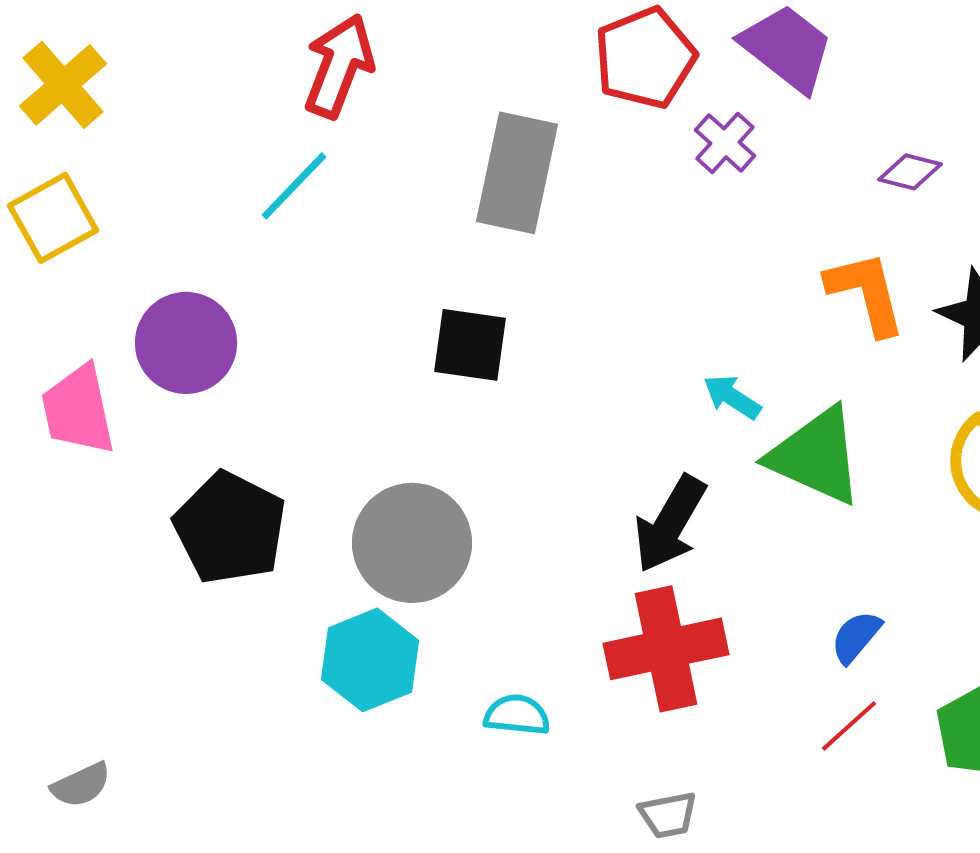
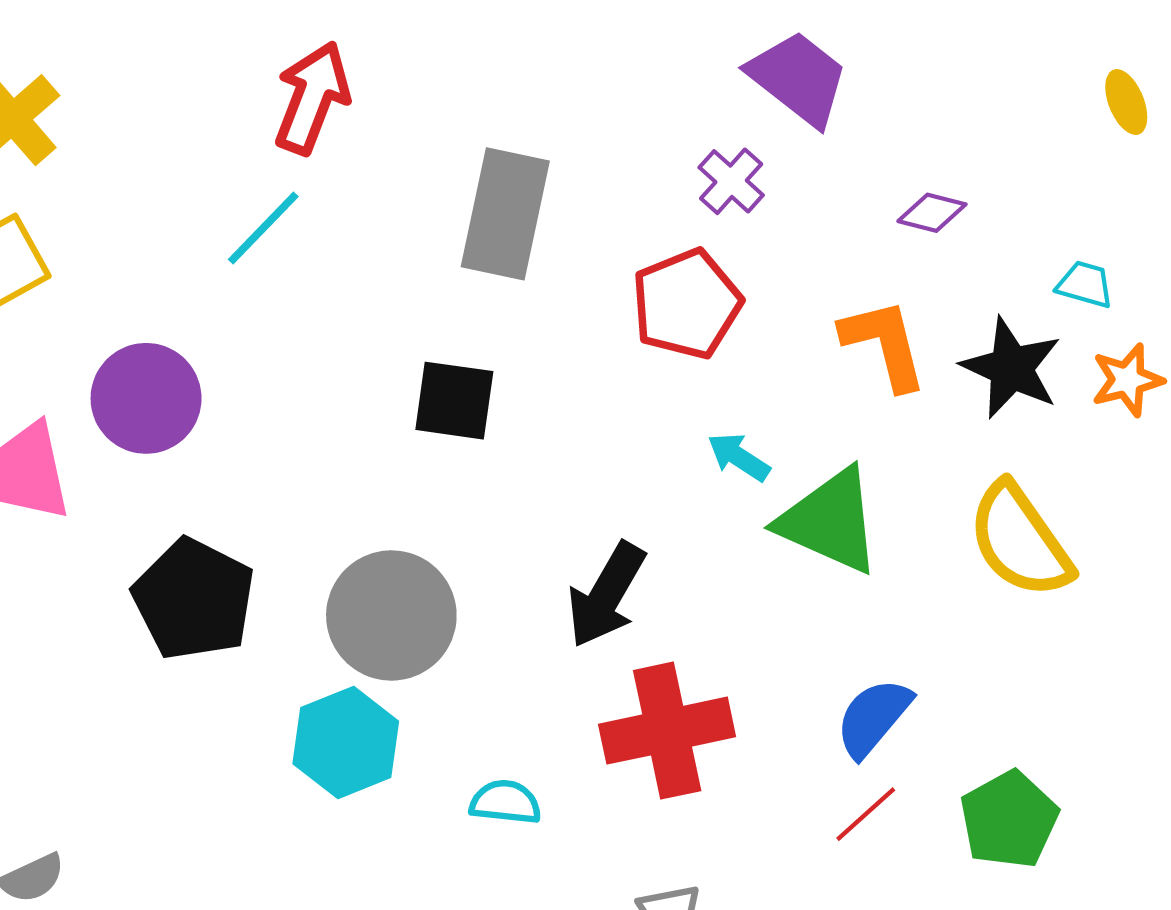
red pentagon: (645, 58) -> (687, 304), moved
black arrow: (670, 524) -> (606, 595), moved
blue semicircle: (856, 637) -> (873, 718), size x1.4

